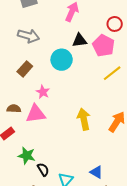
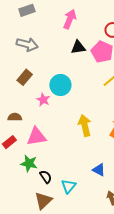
cyan circle: (62, 60) -> (60, 85), moved
pink triangle: (36, 114) -> (36, 137), moved
blue triangle: (96, 172) -> (99, 170), moved

